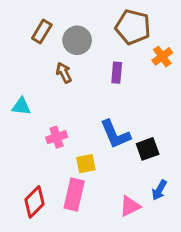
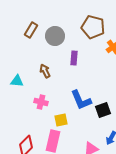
brown arrow: (64, 73) -> (45, 71), moved
purple rectangle: (117, 73) -> (74, 58), moved
pink cross: (57, 137) -> (41, 102), turned 32

